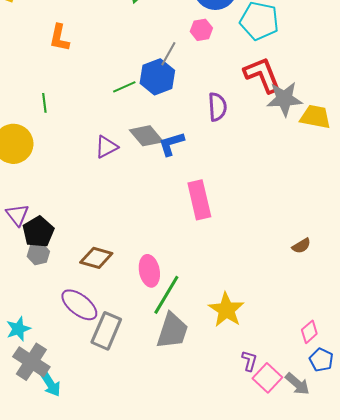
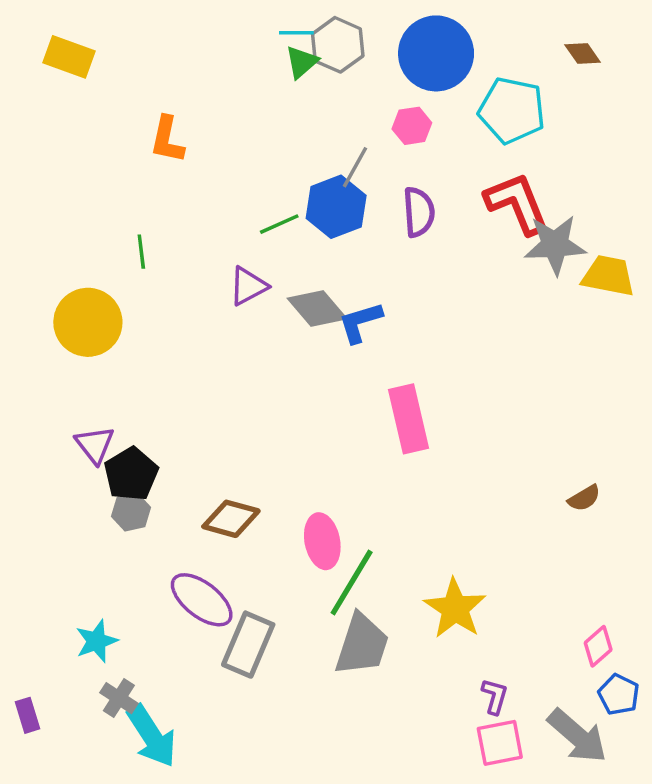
purple semicircle: (217, 107) -> (419, 212), moved
purple triangle: (106, 147) -> (248, 286), moved
gray cross: (31, 362) -> (119, 698), size x0.6
pink square: (267, 378) -> (500, 743), moved, turned 36
cyan arrow: (50, 384) -> (152, 736), size x1.4
gray arrow: (297, 384) -> (577, 736), size x1.4

